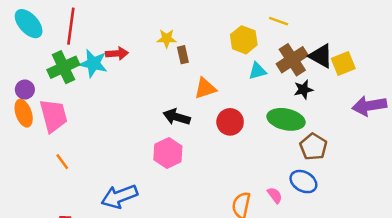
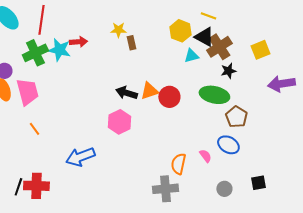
black triangle: (321, 56) -> (204, 37), moved
orange triangle: (205, 88) -> (149, 91), moved

